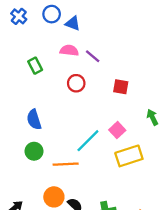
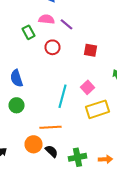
green rectangle: (35, 66) -> (28, 32), moved
cyan line: (88, 141) -> (62, 96), turned -30
orange line: (66, 164) -> (50, 127), moved

